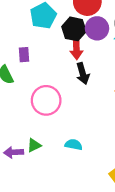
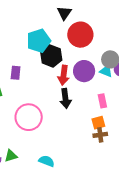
purple circle: (97, 28) -> (84, 71), moved
black hexagon: (74, 29) -> (51, 56), moved

